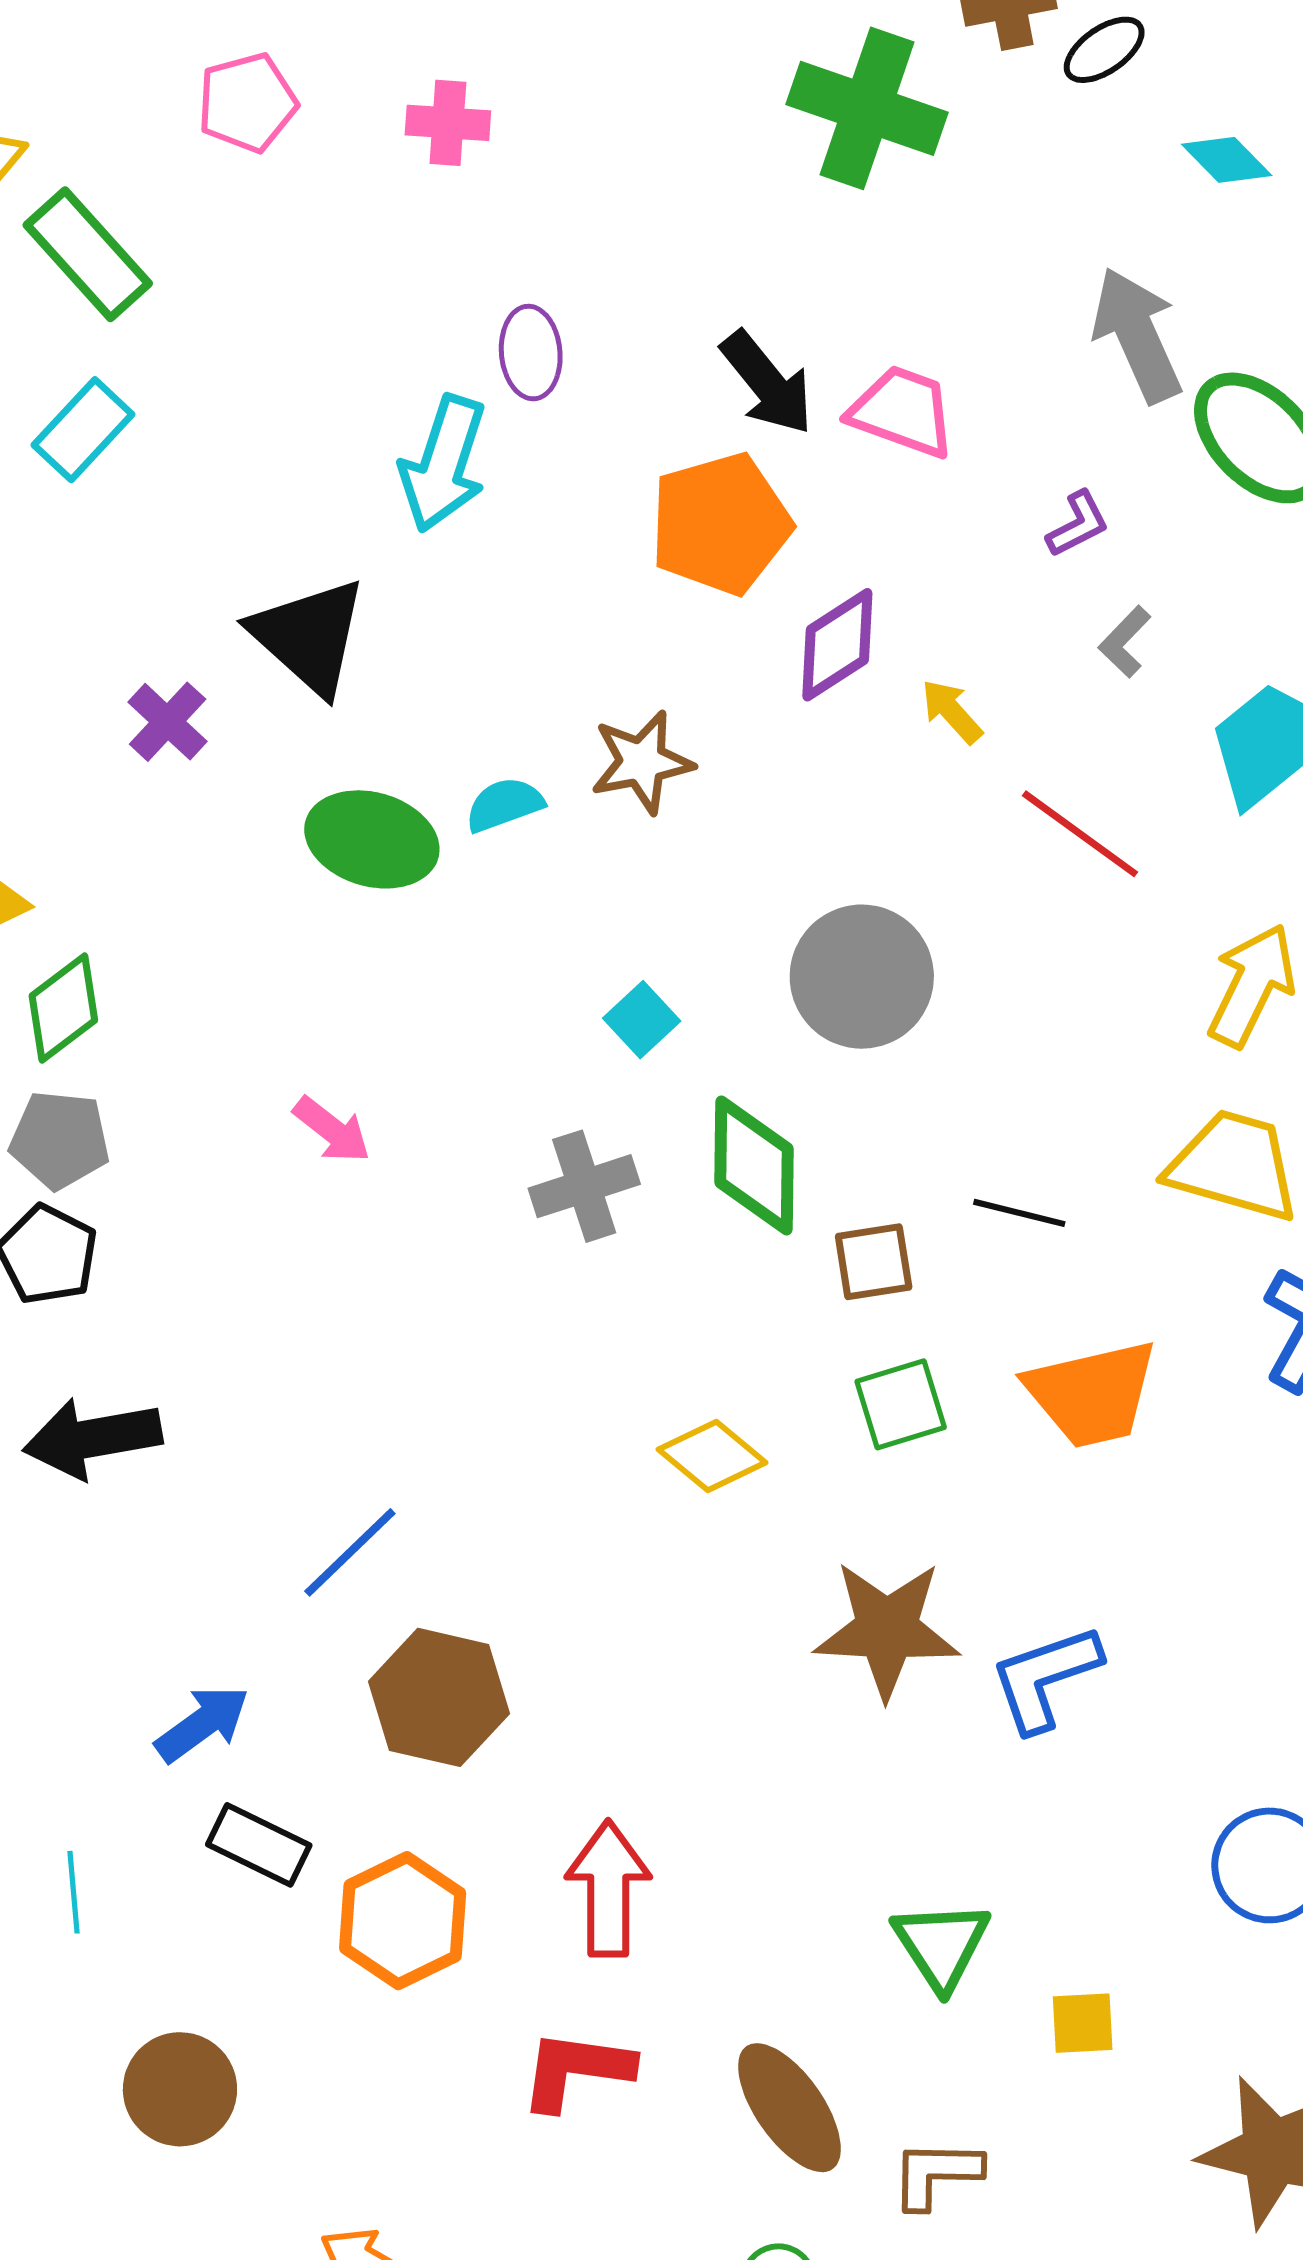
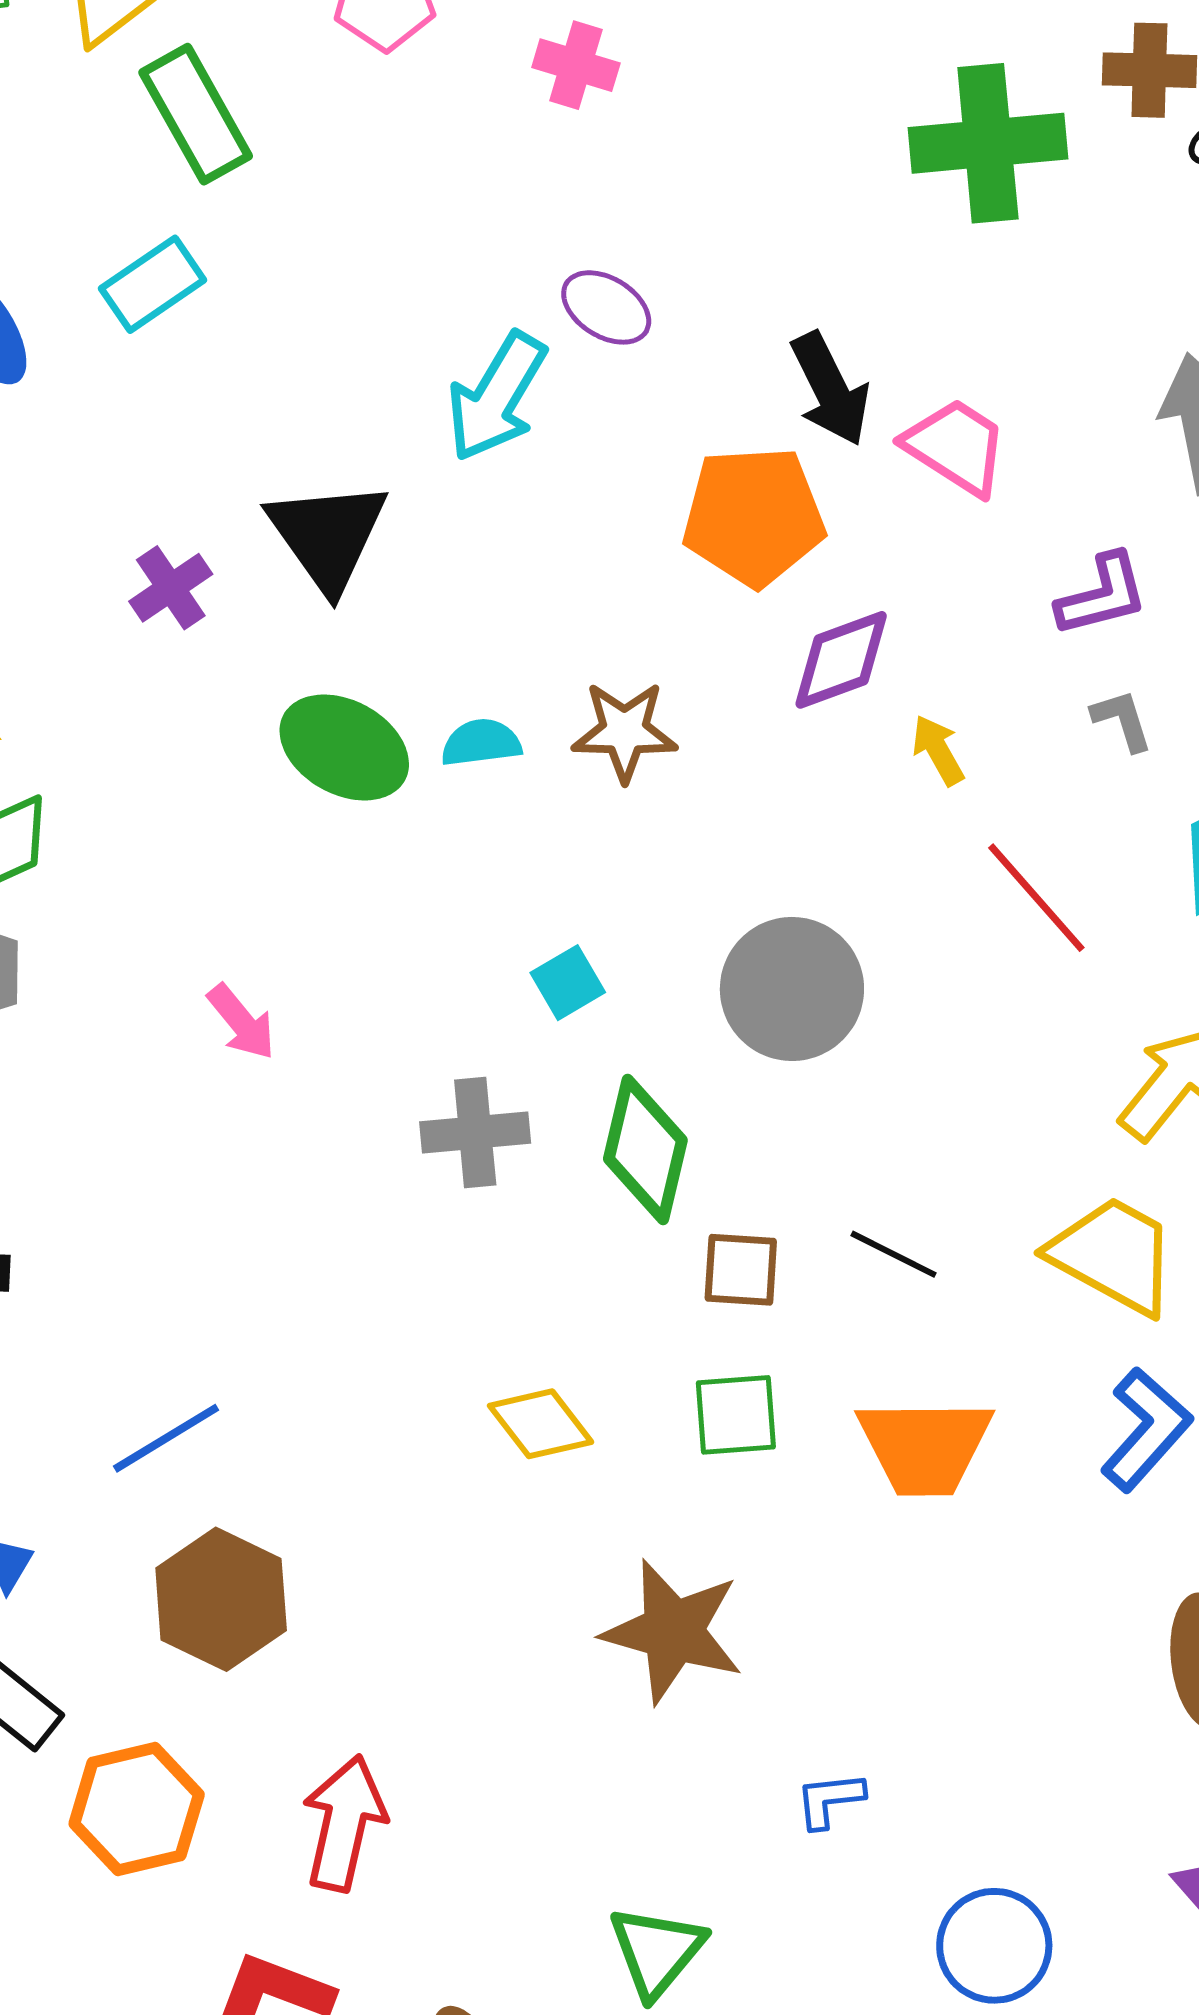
green cross: (867, 108) -> (988, 143), turned -37
purple ellipse: (531, 353) -> (606, 307), turned -66
purple L-shape: (1078, 524) -> (1102, 595), size x1.4
gray L-shape: (1125, 642) -> (1122, 720), turned 106
blue L-shape: (1045, 1678) -> (830, 1800), moved, size x0.6

